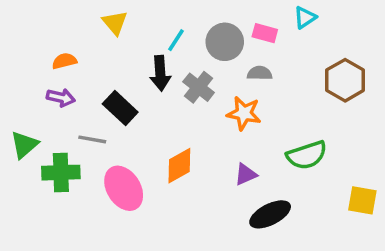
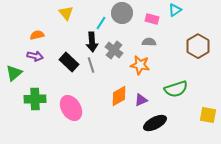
gray circle: (225, 42) -> (122, 13), moved
gray line: (92, 139) -> (91, 65), moved, turned 63
green triangle: (24, 145) -> (14, 73), moved
orange diamond: (179, 166) -> (119, 96), moved

